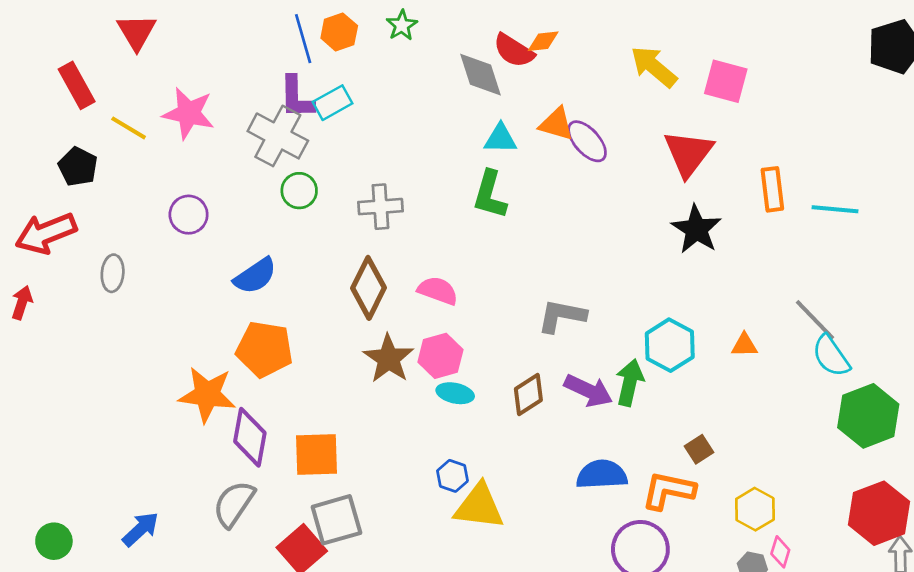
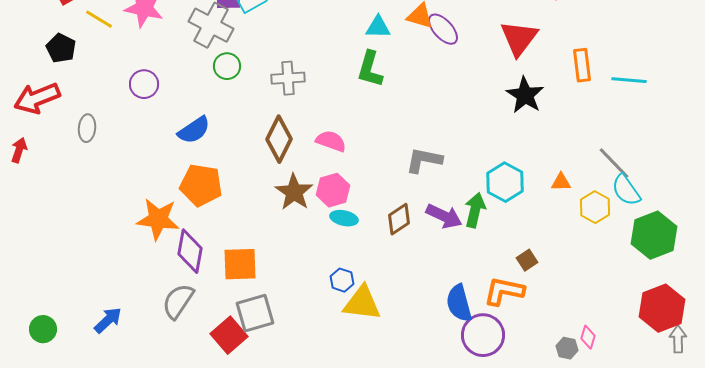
blue semicircle: (602, 475) -> (459, 303), moved, turned -102
yellow hexagon: (755, 509) -> (595, 207), moved

